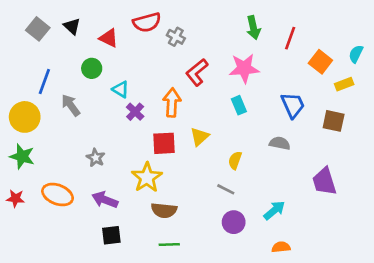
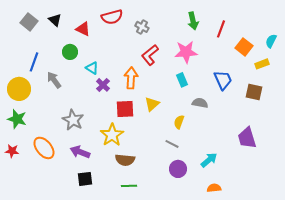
gray cross: (176, 37) -> (142, 27), moved
gray semicircle: (280, 143) -> (200, 103), moved
gray star: (96, 158) -> (73, 120), size x1.5
orange ellipse: (58, 195) -> (44, 148), turned 30

